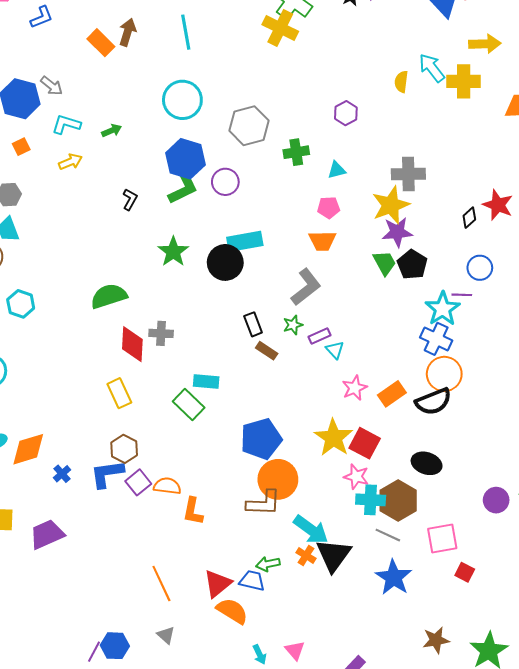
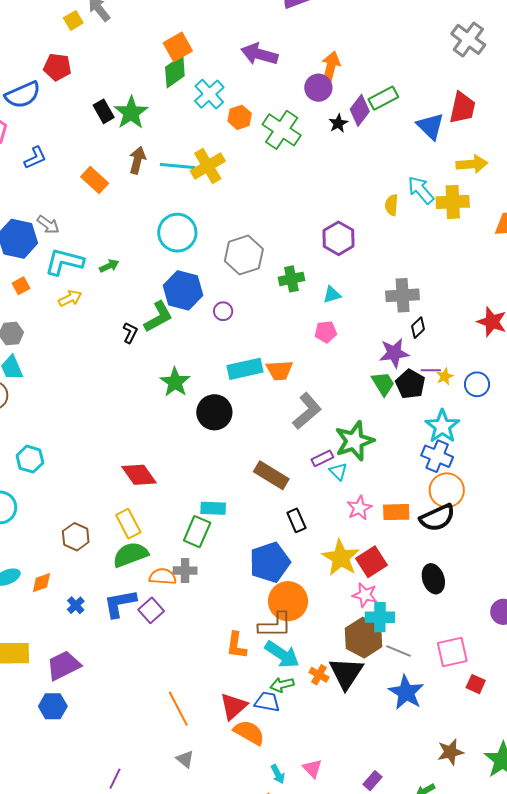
yellow cross: (280, 28) -> (208, 166), moved, turned 36
brown arrow: (128, 32) -> (137, 160), moved
cyan line: (186, 32) -> (177, 166), turned -72
purple hexagon: (346, 113) -> (338, 238), size x1.4
cyan L-shape: (66, 124) -> (64, 262), size x1.4
purple circle: (225, 182) -> (223, 311), size x0.7
green L-shape: (183, 189) -> (158, 317), moved
yellow star: (391, 205) -> (445, 376), moved, size x0.5
black diamond: (469, 218) -> (418, 328), moved
orange trapezoid: (322, 241) -> (279, 370), moved
black circle: (225, 262) -> (214, 412), moved
purple line: (462, 295) -> (431, 370), moved
green semicircle: (109, 296) -> (130, 555), moved
cyan hexagon: (21, 304) -> (30, 459), moved
black rectangle: (253, 324) -> (296, 520), moved
green star: (293, 325) -> (354, 441), moved, size x2.0
gray cross: (161, 333) -> (185, 571), moved
red diamond: (132, 344) -> (139, 475), turned -36
brown rectangle: (267, 351) -> (271, 475), size x1.6
orange rectangle: (392, 394) -> (396, 512), turned 36
green rectangle: (189, 404) -> (197, 532), turned 72
red square: (365, 443) -> (372, 562), turned 32
orange diamond: (28, 449) -> (41, 583), size x0.6
brown hexagon: (124, 449) -> (76, 537), moved
black ellipse: (427, 463) -> (433, 579), turned 56
orange semicircle: (167, 486) -> (163, 577), moved
brown hexagon: (398, 500) -> (363, 638), moved
orange L-shape: (193, 511) -> (236, 645), moved
cyan arrow: (311, 530) -> (282, 654), moved
blue hexagon: (115, 646) -> (53, 706), moved

